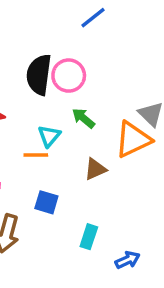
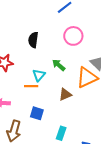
black semicircle: (39, 75) -> (33, 40), size x0.7
pink circle: (69, 76) -> (73, 36), moved

